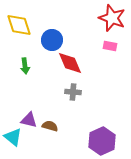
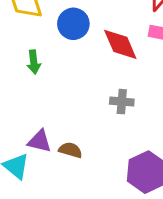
red diamond: (70, 63) -> (120, 44), moved
gray cross: (73, 92) -> (122, 102), moved

